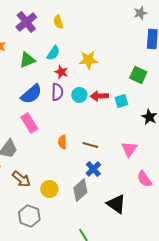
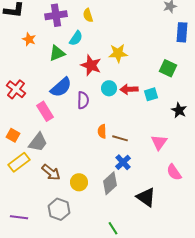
purple cross: (26, 22) -> (56, 15), turned 30
cyan semicircle: (53, 53) -> (76, 38), moved
red star: (61, 72) -> (91, 65), size x1.5
purple semicircle: (57, 92) -> (83, 100), moved
pink rectangle: (29, 123) -> (45, 111), moved
orange semicircle: (62, 142) -> (102, 131), moved

